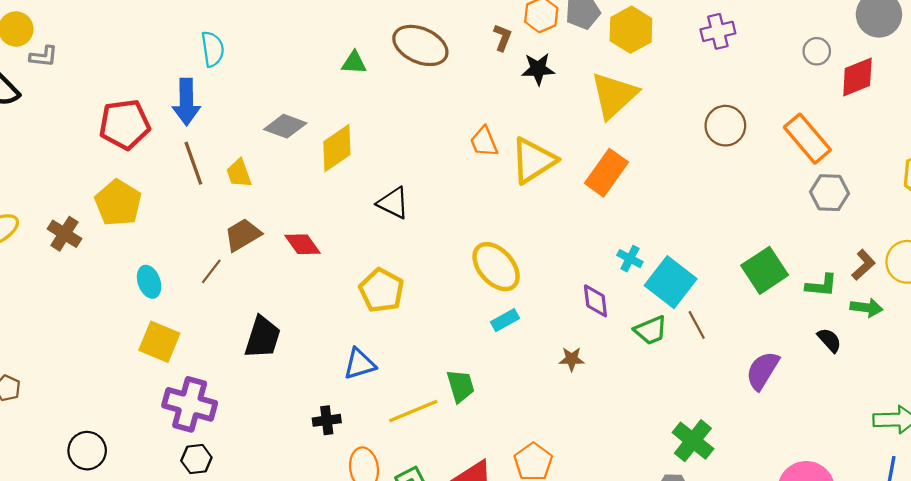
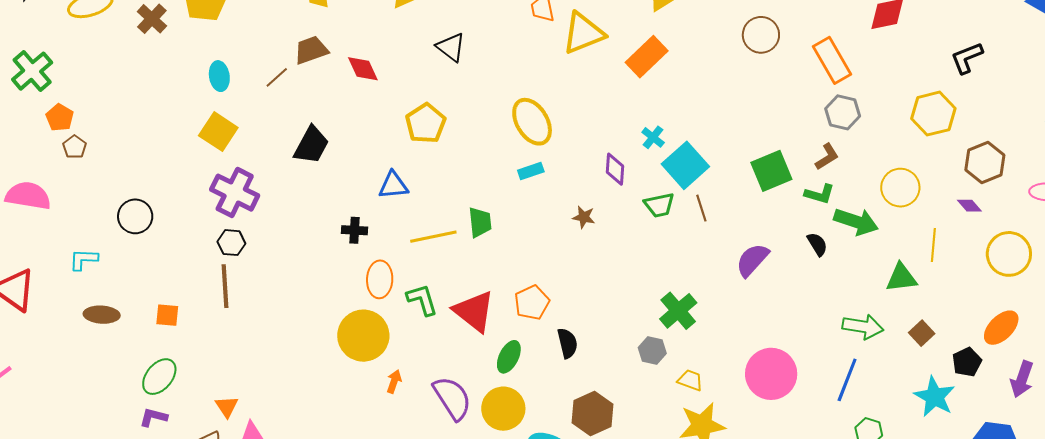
brown L-shape: (863, 265) -> (827, 157), moved
green arrow: (866, 308) -> (856, 222), size x1.5

